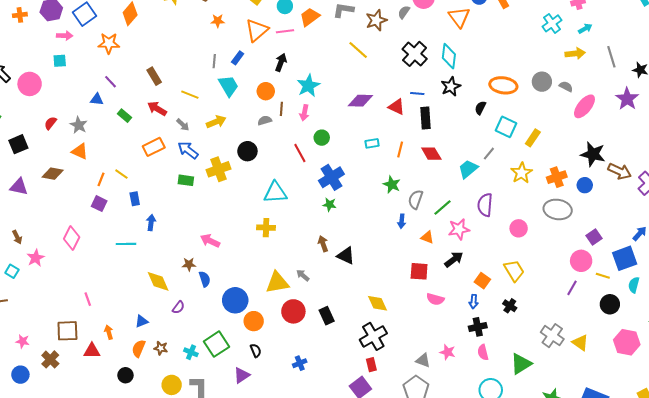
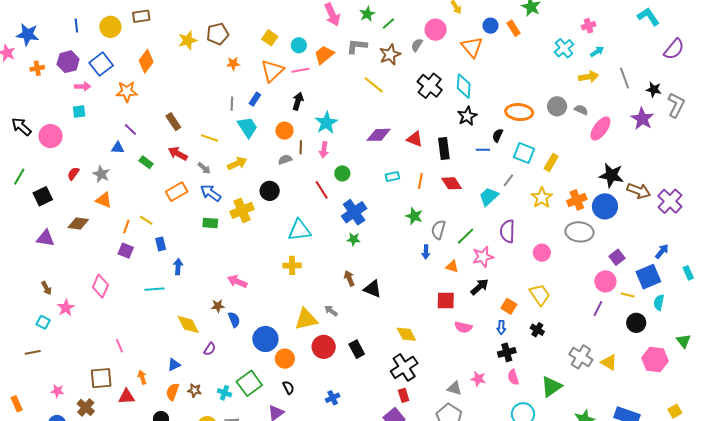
blue line: (417, 93) -> (483, 150), moved
blue circle: (585, 185) -> (605, 206), size x1.6

